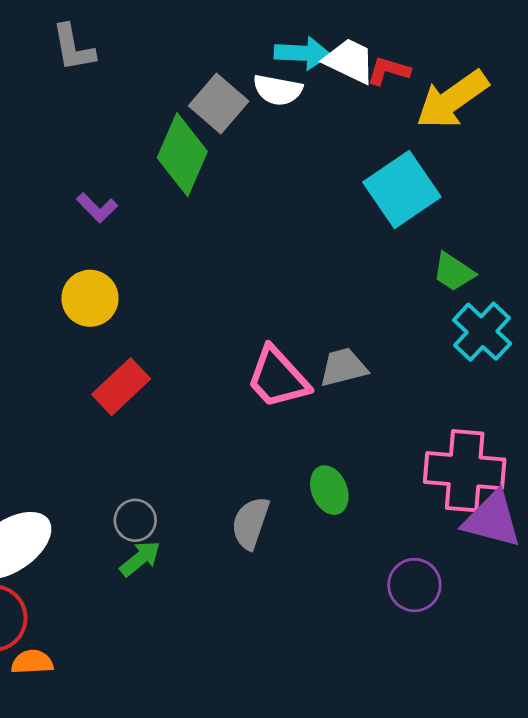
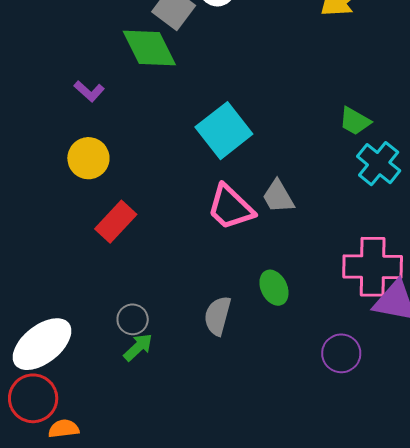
green diamond: (182, 155) -> (149, 48), turned -46
cyan square: (402, 189) -> (224, 131), moved
gray trapezoid: (343, 367) -> (278, 197), turned -102

